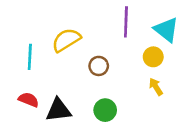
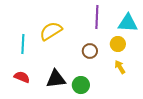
cyan triangle: (166, 30) -> (128, 23), turned -35
brown circle: (99, 66) -> (90, 51), moved
black triangle: (58, 110) -> (56, 79), moved

